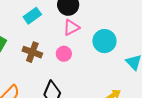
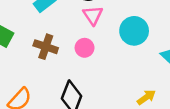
pink triangle: (71, 27) -> (93, 15), turned -36

